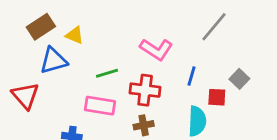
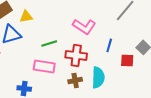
yellow triangle: (75, 35) -> (26, 16), turned -32
cyan semicircle: (197, 121) -> (98, 77), moved

